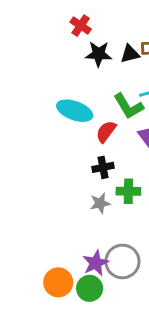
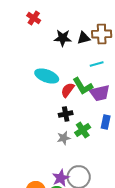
red cross: (81, 26) -> (34, 18), moved
green L-shape: (128, 106) -> (83, 86), moved
green cross: (128, 191) -> (83, 130), turned -35

